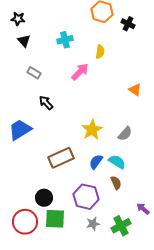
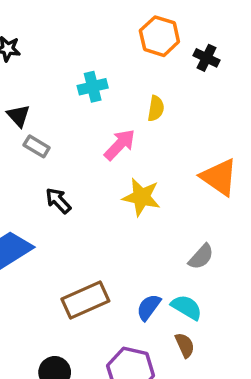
black triangle: (24, 41) -> (18, 116), moved
orange triangle: (135, 90) -> (219, 177), size x1.6
yellow star: (92, 130) -> (141, 197), moved, turned -30

